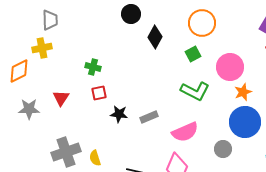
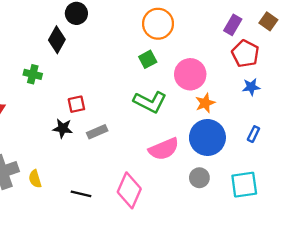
black diamond: (155, 37) -> (57, 40), moved
red square: (99, 93) -> (76, 104), moved
pink semicircle: (185, 132) -> (164, 149), moved
gray circle: (223, 149) -> (199, 178), moved

